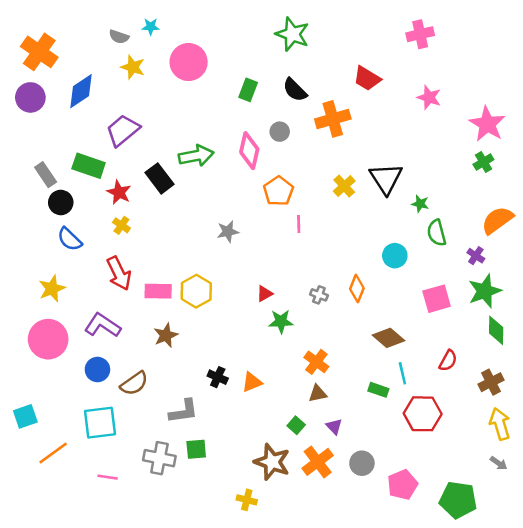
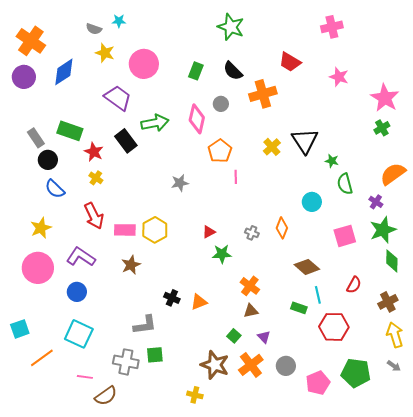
pink circle: (189, 62) -> (144, 64), moved
purple trapezoid: (123, 130) -> (118, 98), moved, turned 76
brown semicircle: (134, 383) -> (106, 396), moved
cyan square: (100, 423) -> (79, 334), turned 32
green pentagon: (458, 500) -> (356, 373), moved

